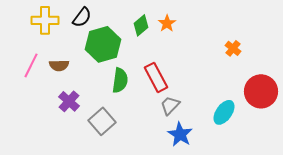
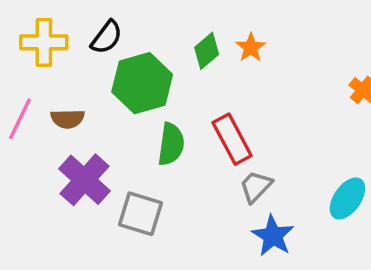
purple cross: (69, 101) -> (85, 180), size x1.4
gray square: (102, 121) -> (140, 214), turned -32

